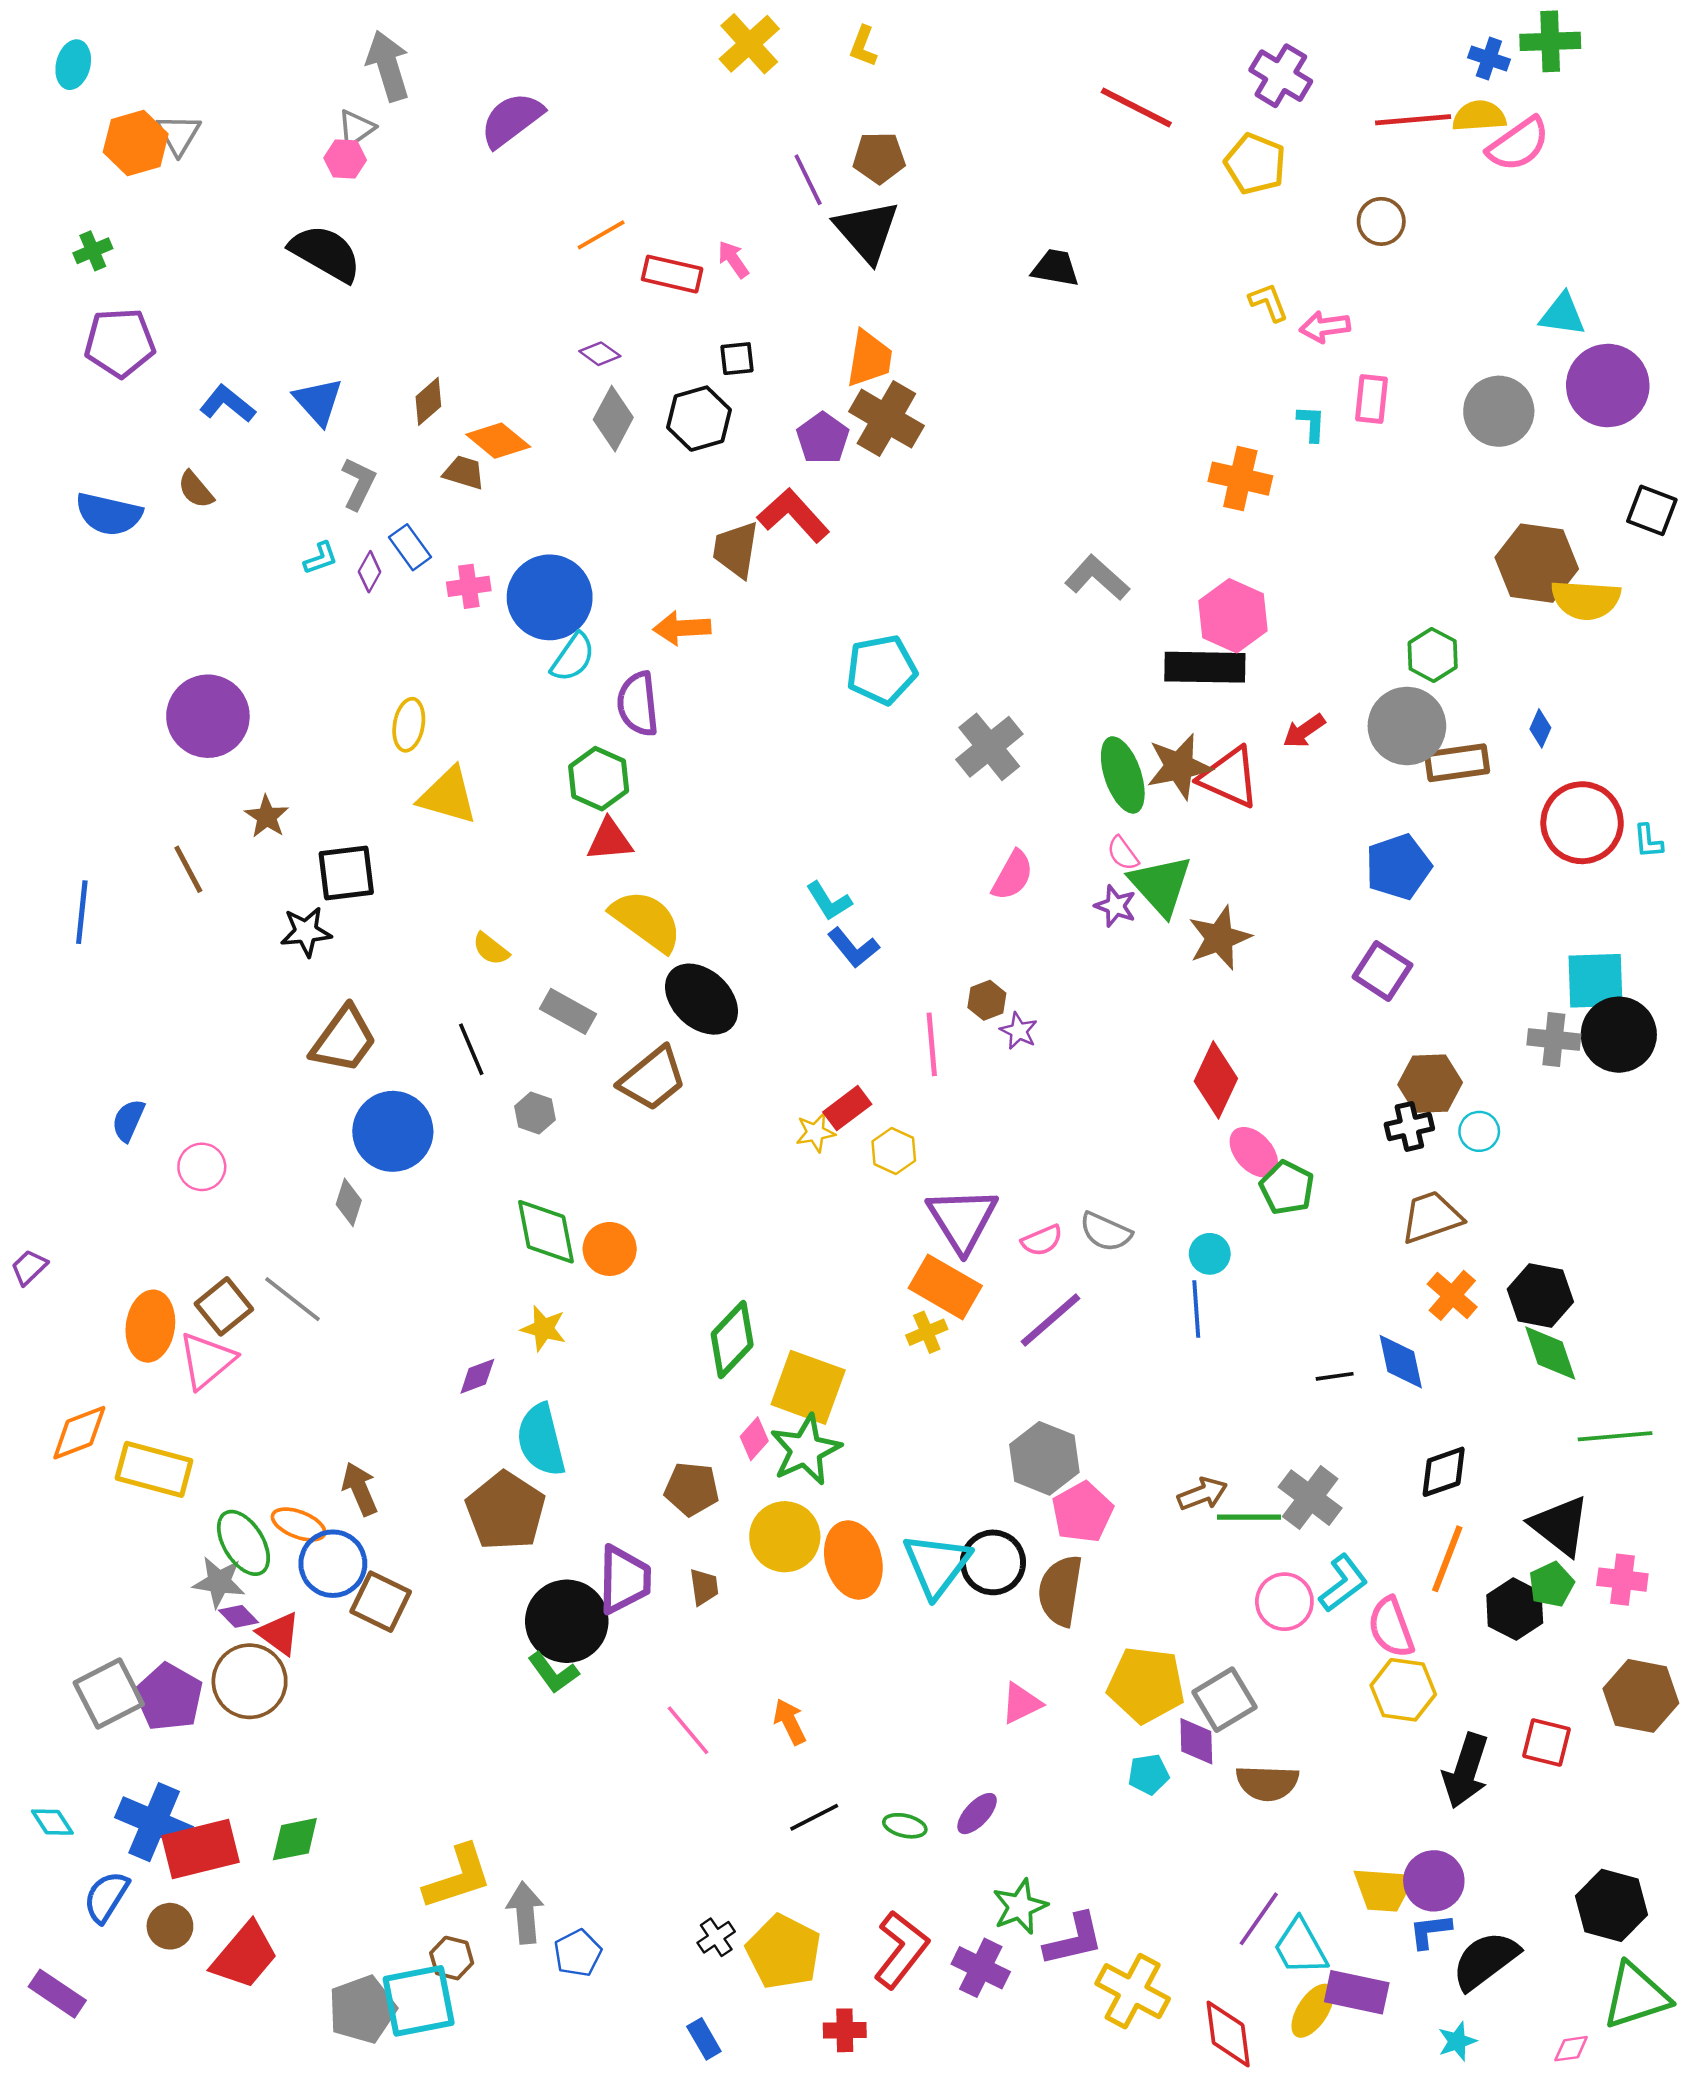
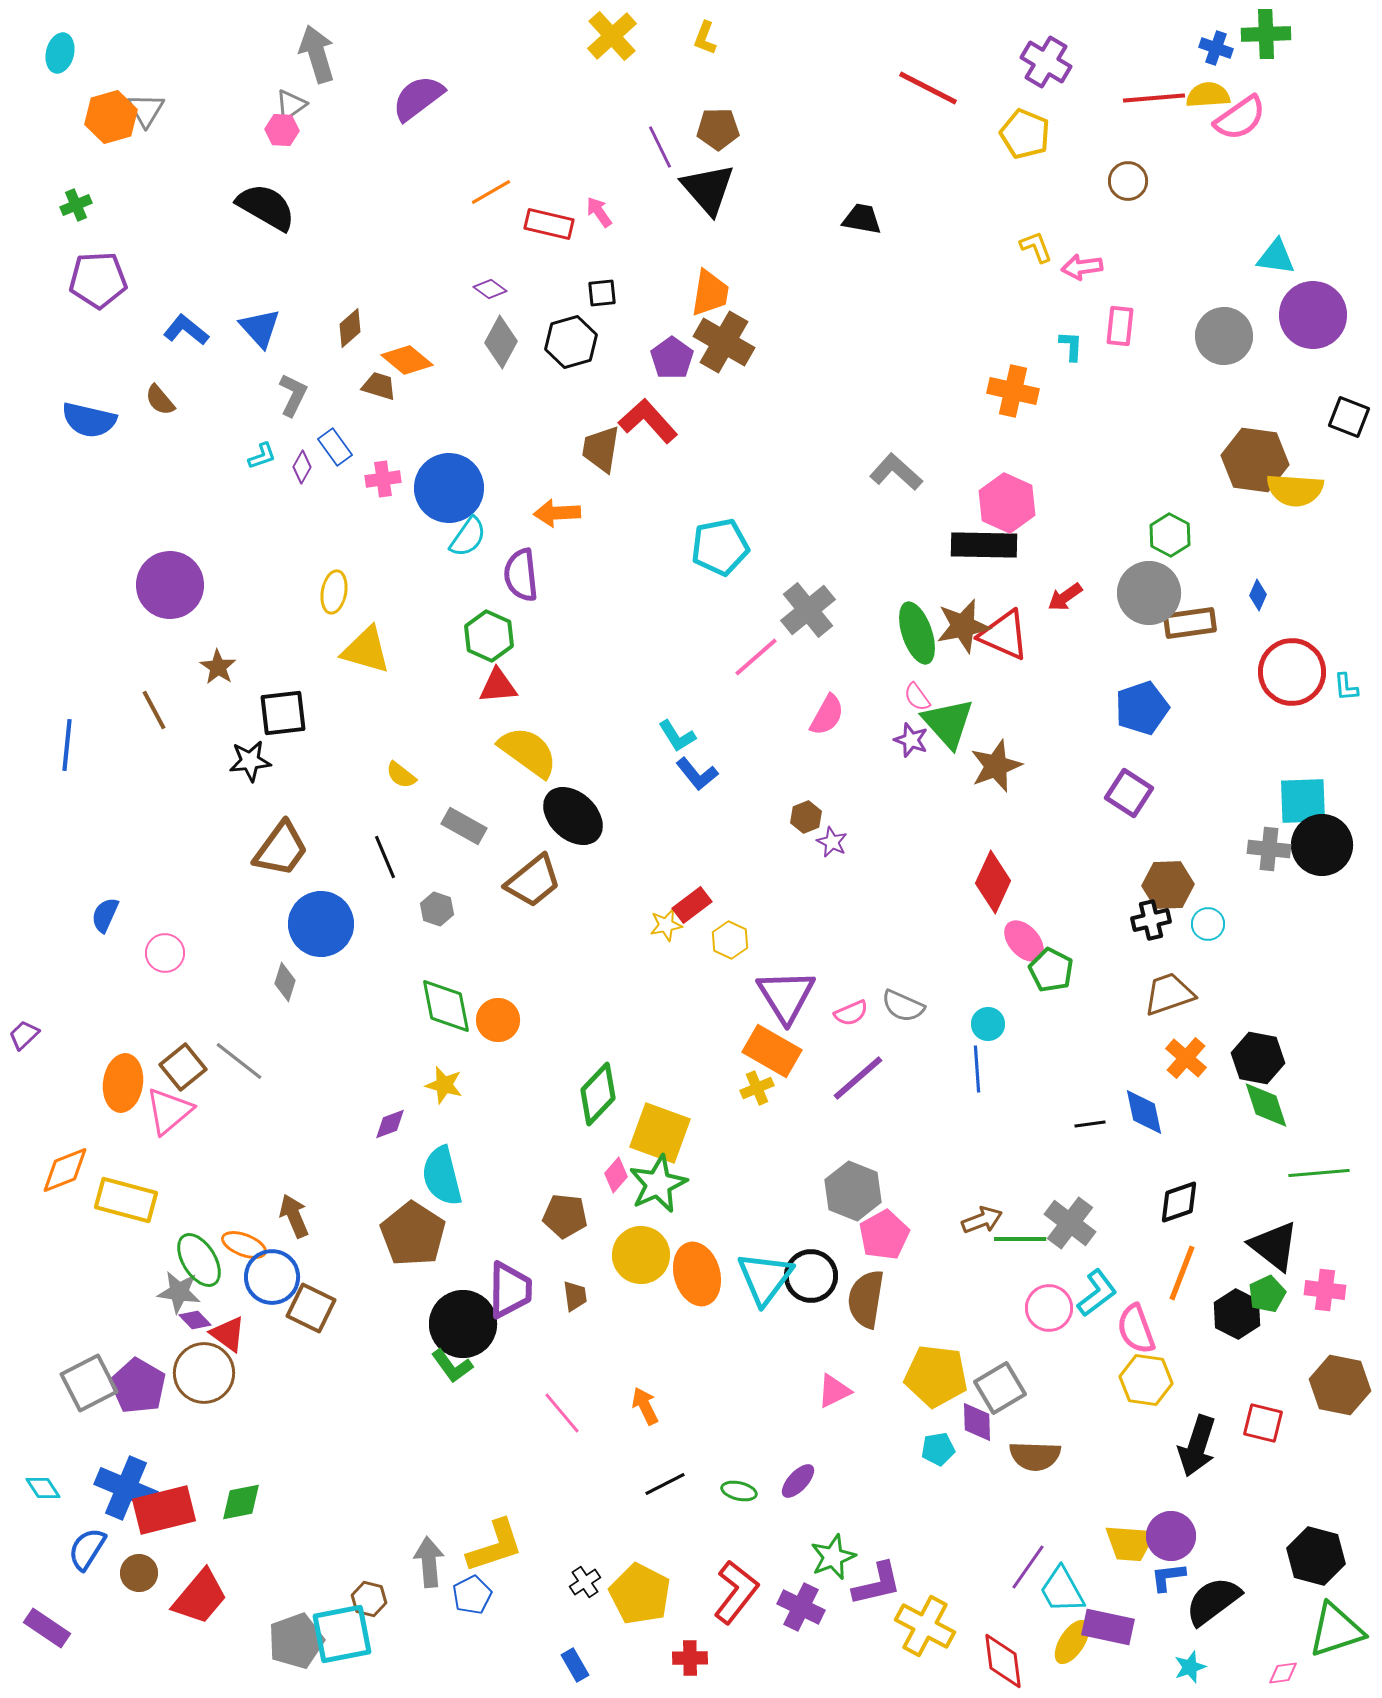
pink line: (932, 1044) -> (756, 657), moved, turned 54
yellow L-shape: (458, 1877) -> (495, 1546), moved

